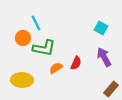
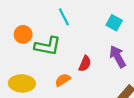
cyan line: (36, 23) -> (64, 17), moved
orange semicircle: (56, 68) -> (63, 80), moved

